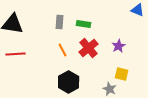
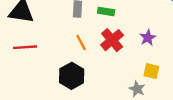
black hexagon: (69, 82) -> (72, 76), moved

